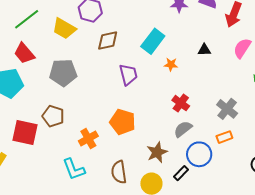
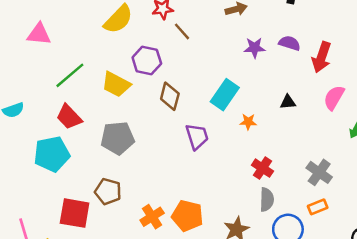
brown diamond: (108, 40) -> (170, 96), turned -60
orange pentagon: (123, 122) -> (187, 216), moved
gray semicircle: (183, 129) -> (267, 200), turned 132

